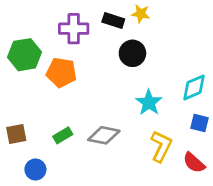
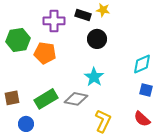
cyan star: (149, 103) -> (94, 77), moved
green rectangle: (63, 135) -> (46, 99), size x1.6
yellow L-shape: (161, 146) -> (103, 121), moved

